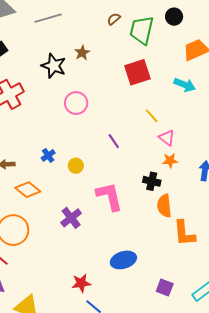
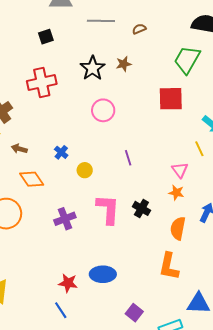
brown semicircle: (114, 19) -> (139, 29), moved
yellow line: (152, 116) -> (199, 149), moved
blue cross: (48, 155) -> (61, 152), turned -32
black cross: (152, 181) -> (141, 208), moved
orange semicircle: (164, 206) -> (178, 228), moved
red star: (81, 283) -> (68, 283), moved

